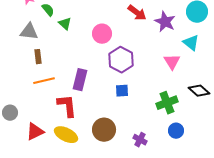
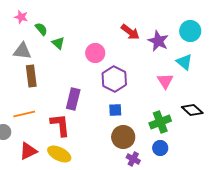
brown rectangle: (38, 57) -> (31, 76), size x1.5
orange line: (44, 81) -> (24, 114), moved
brown circle: (104, 130) -> (123, 137), moved
blue circle: (176, 131) -> (160, 148), moved

